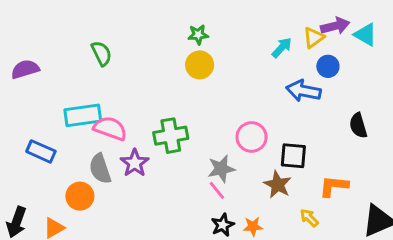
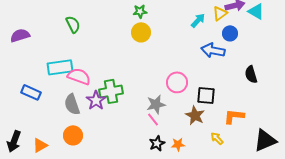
green cross: (171, 136) -> (111, 91), moved
orange circle: (80, 196) -> (73, 135), moved

